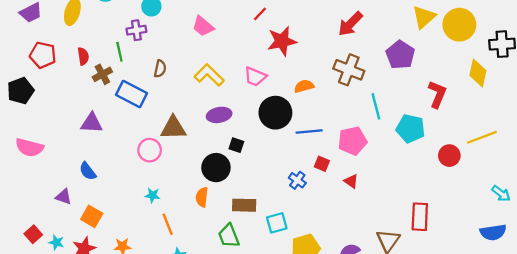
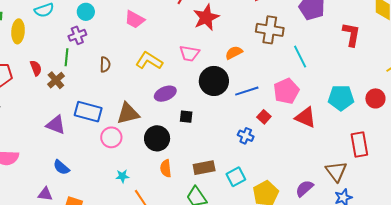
green line: (119, 52) -> (67, 57), turned 30
blue rectangle: (132, 94) -> (88, 112), moved
purple triangle: (92, 123) -> (56, 125), turned 30
cyan pentagon: (410, 129) -> (341, 98), moved
red circle: (449, 156) -> (375, 98), moved
red square: (322, 164) -> (264, 117), turned 32
black circle: (216, 168) -> (157, 138), moved
red triangle: (351, 181) -> (306, 117), moved, size x1.6

